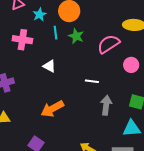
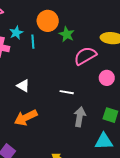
cyan star: (40, 15) -> (16, 33), moved
green star: (76, 36) -> (67, 34), moved
white triangle: (49, 66) -> (23, 86), moved

